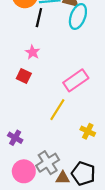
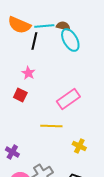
cyan ellipse: (78, 16) -> (70, 40), turned -50
yellow line: (57, 110) -> (51, 126), turned 60

